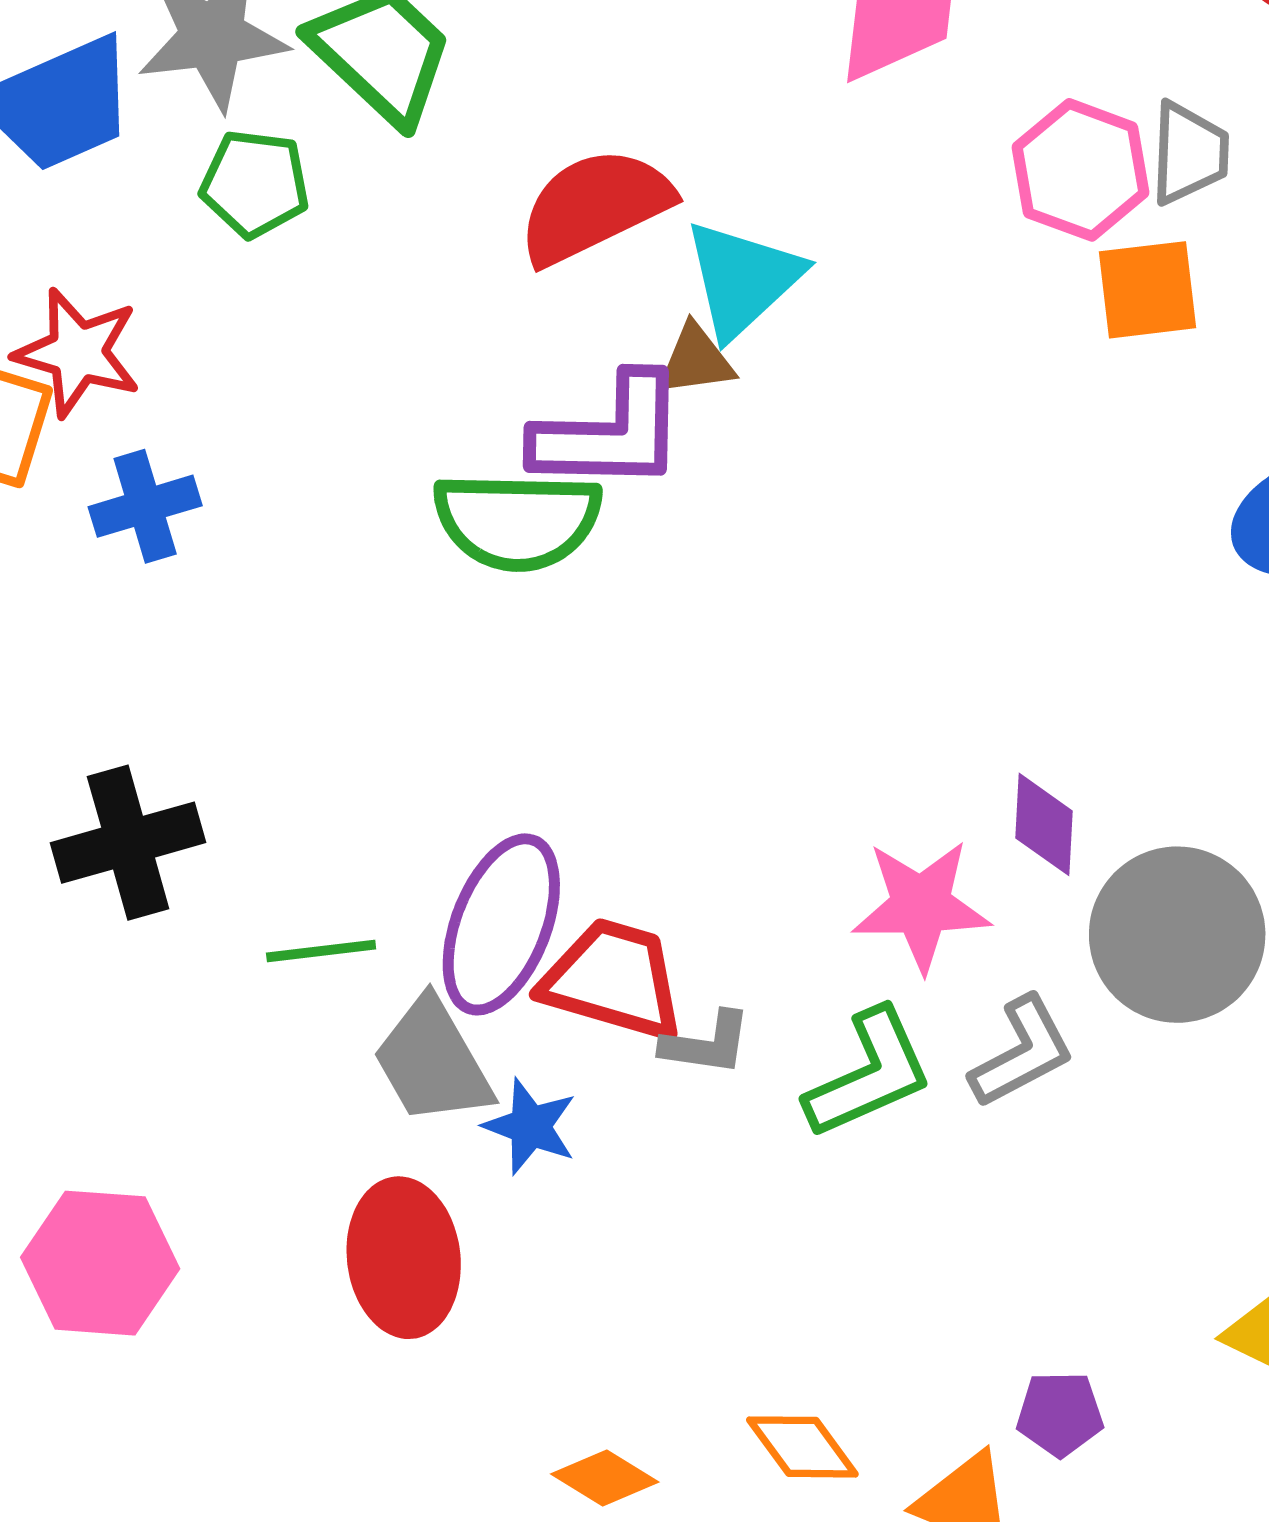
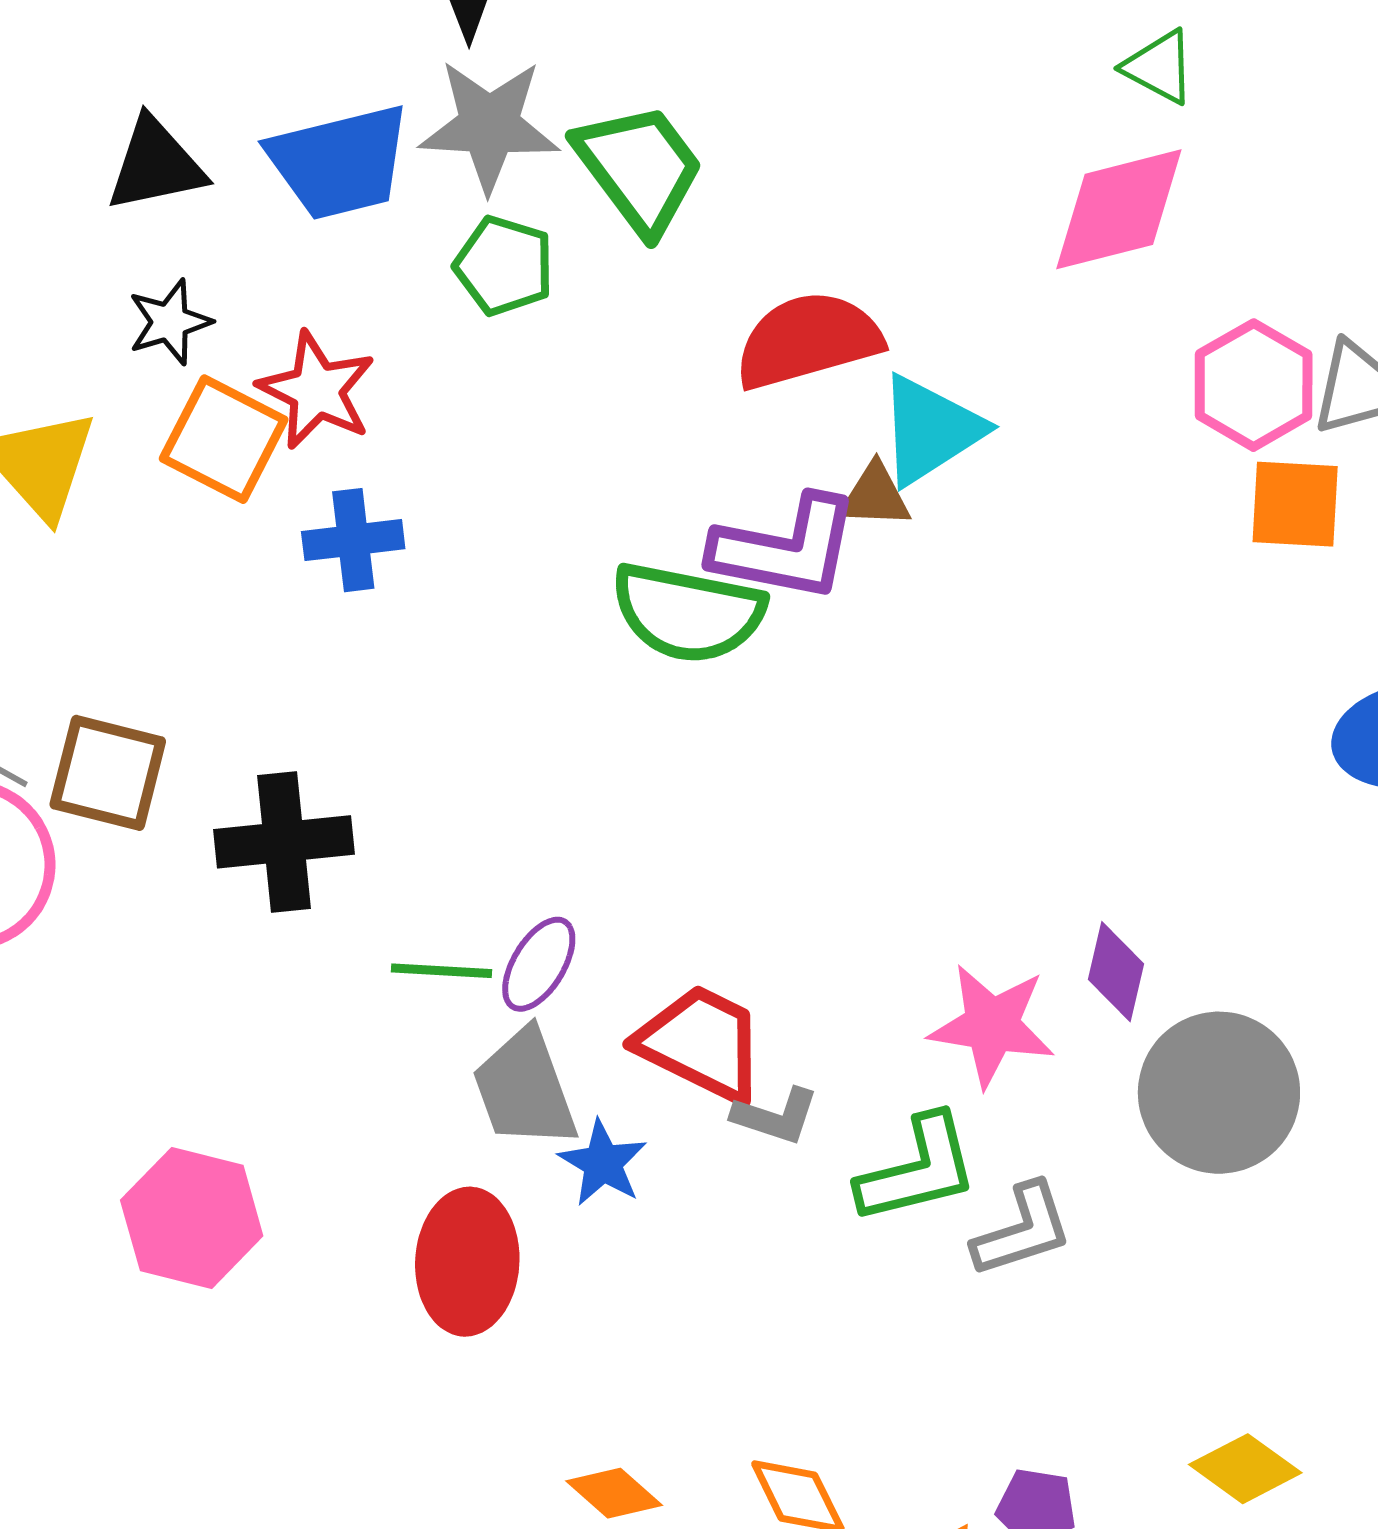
purple ellipse: (501, 924) -> (539, 964), moved, size x0.6
gray L-shape: (1022, 1052) -> (1022, 1230), moved

